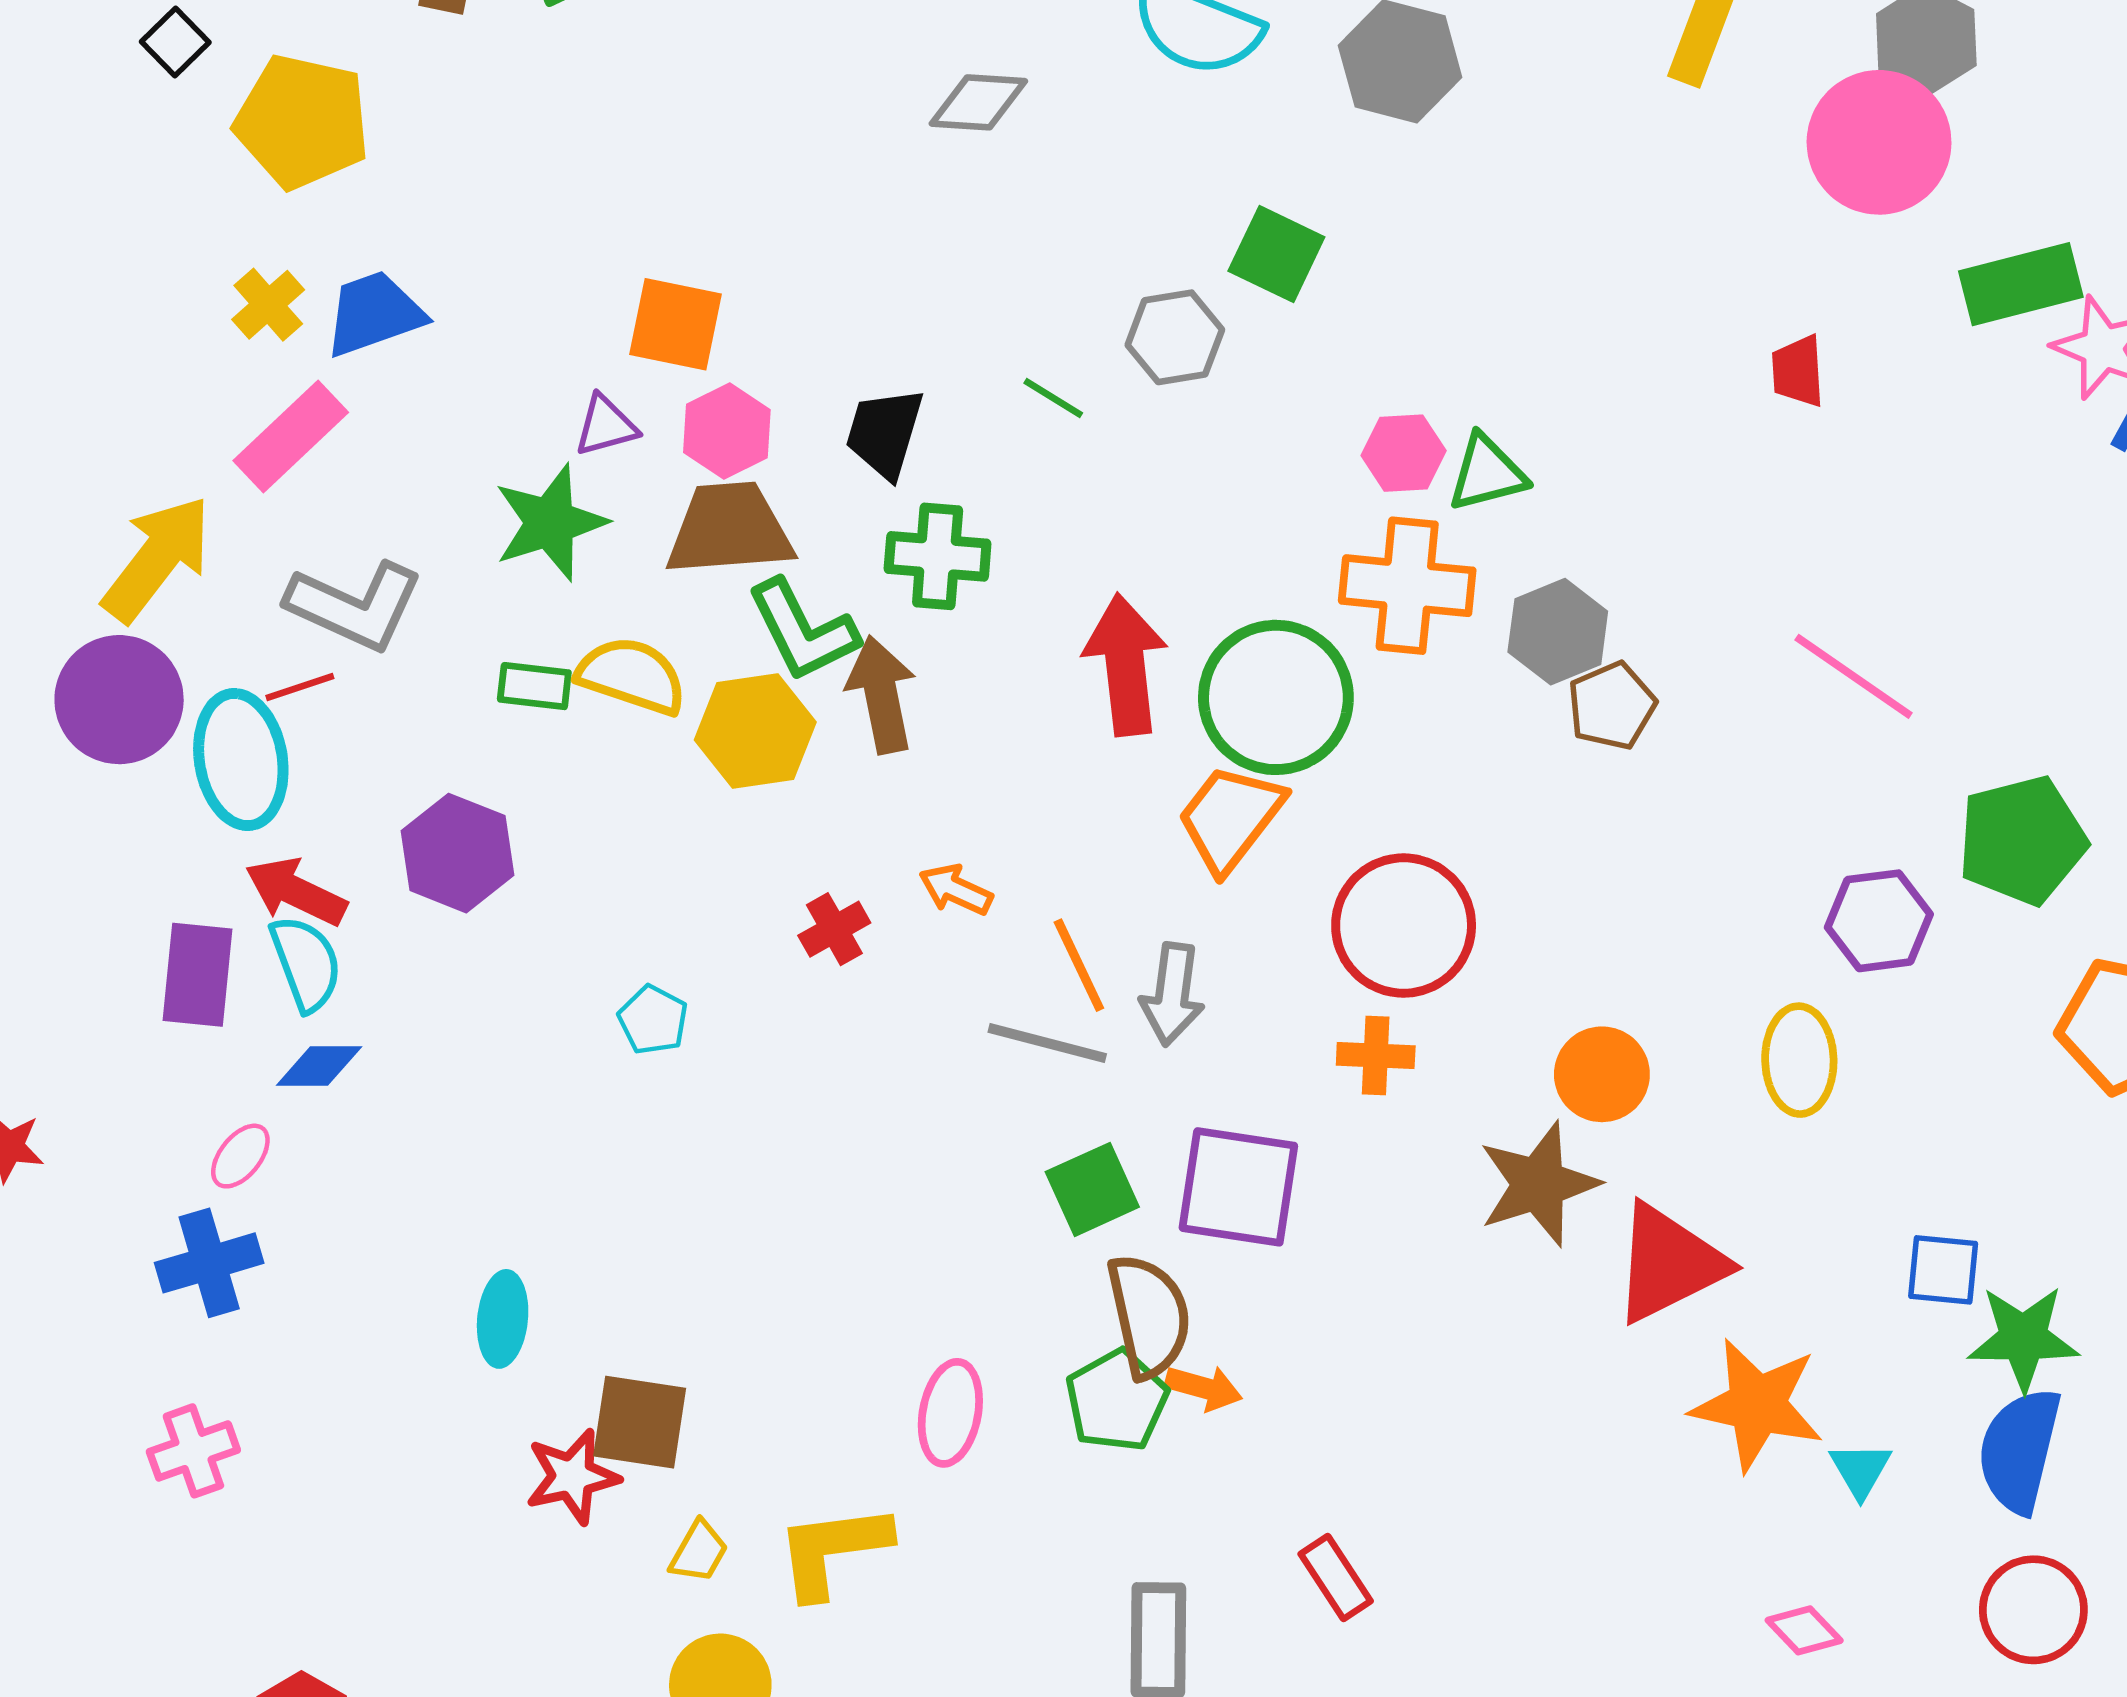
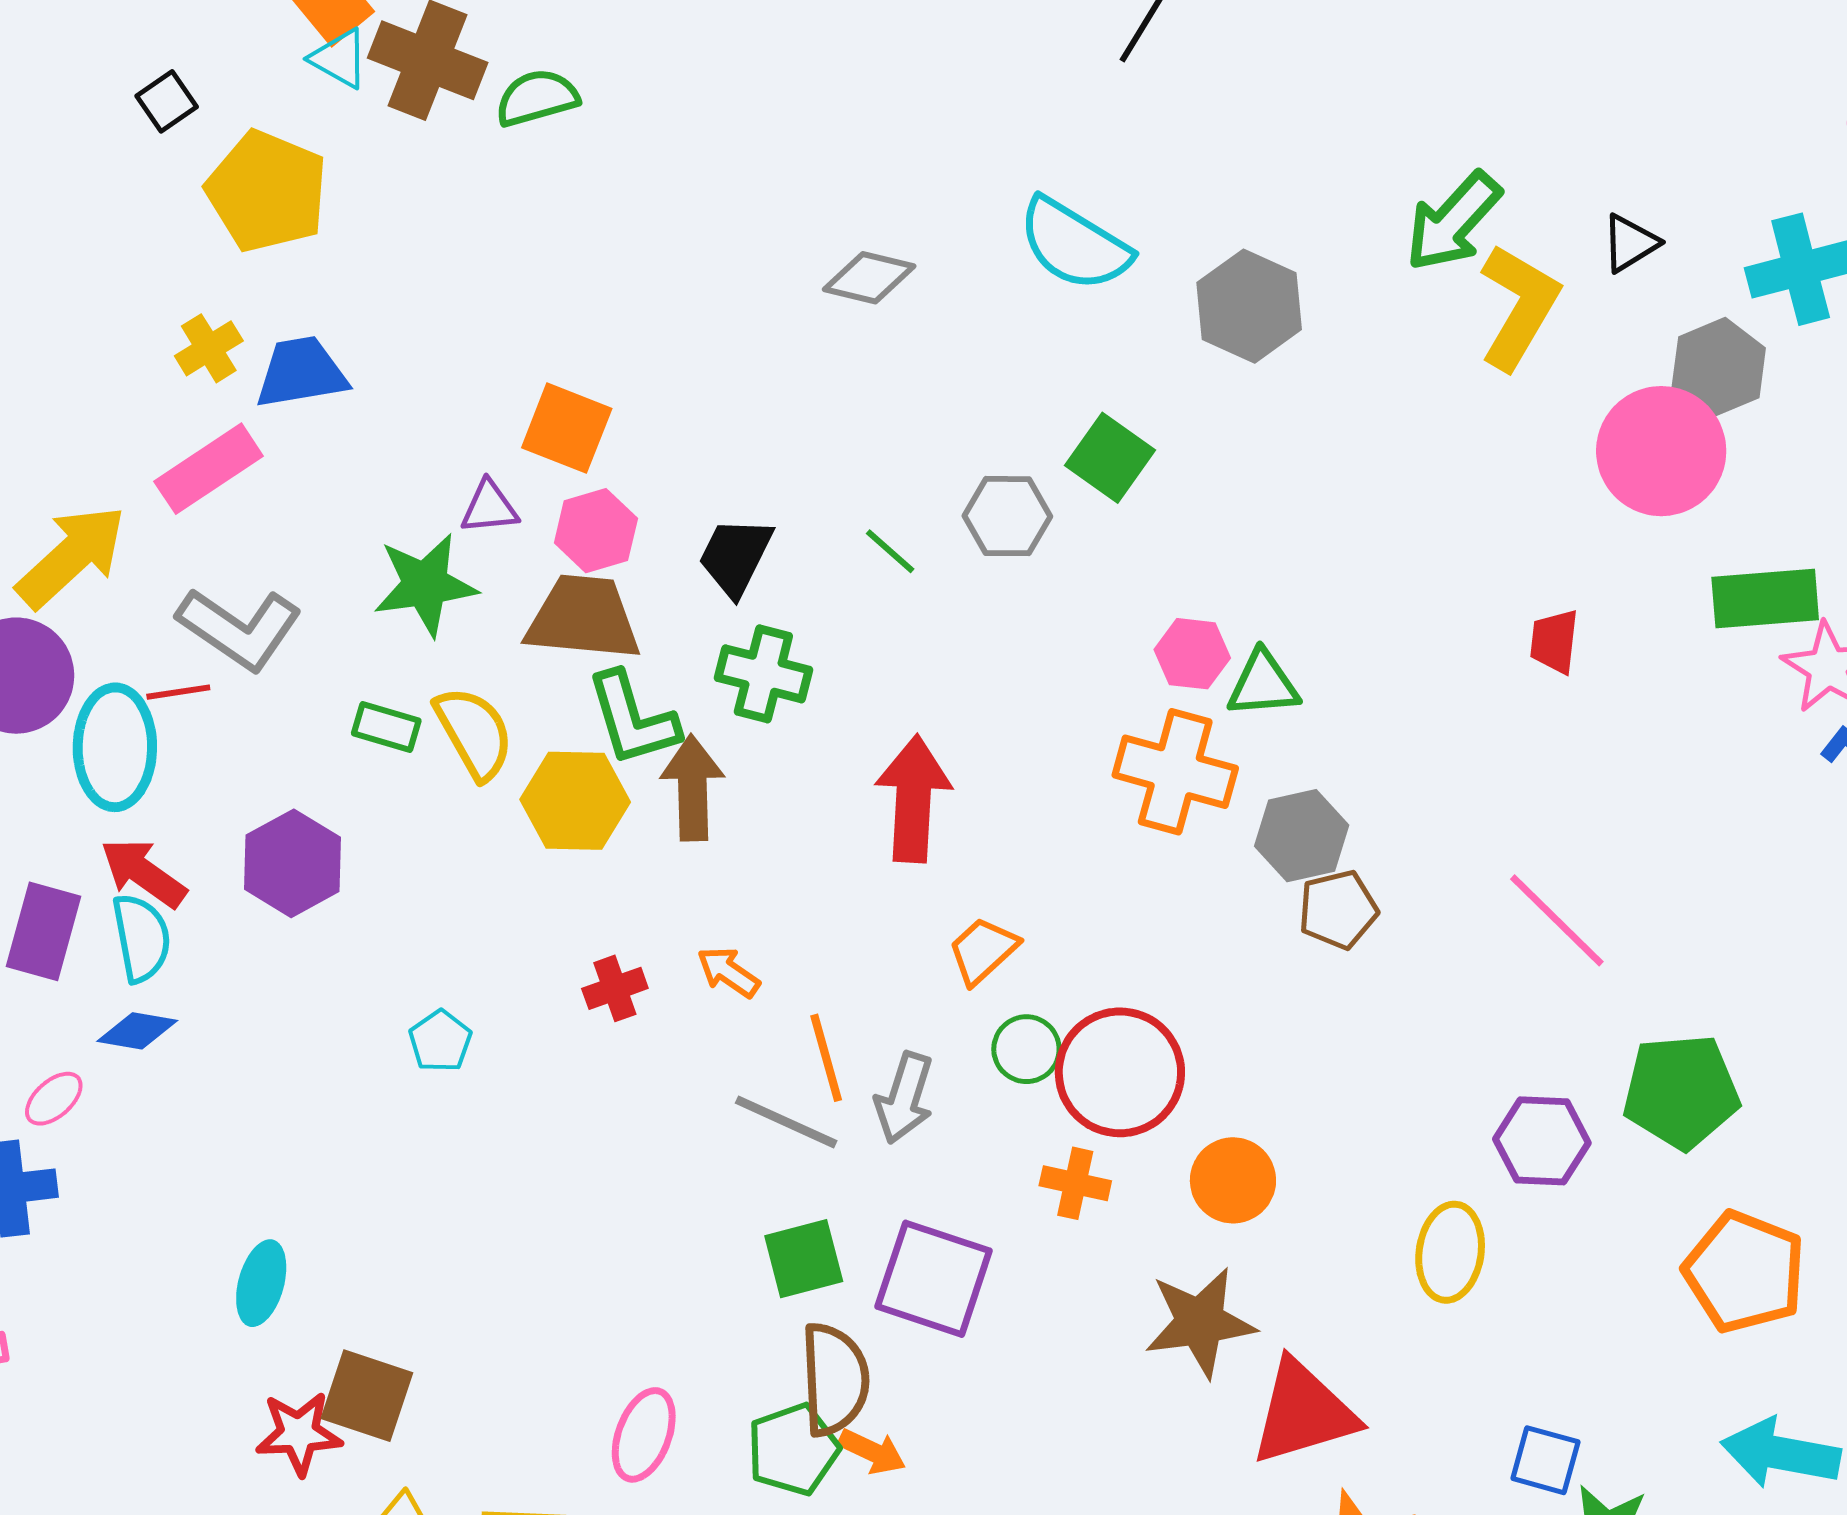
yellow semicircle: (632, 676) -> (474, 733), turned 32
green circle: (1276, 697) -> (1026, 1049), moved, size x0.5
orange trapezoid: (1230, 818) -> (983, 951), size x0.7
orange circle: (1602, 1074) -> (1233, 1180), moved

